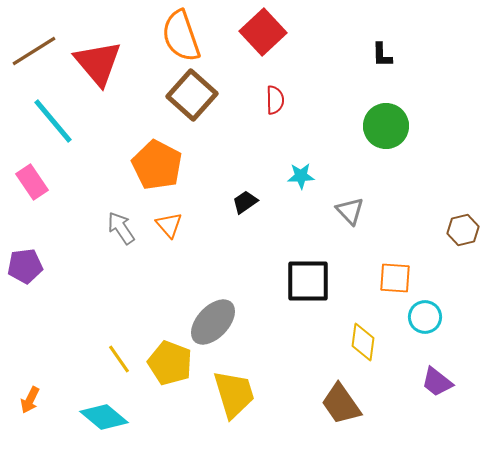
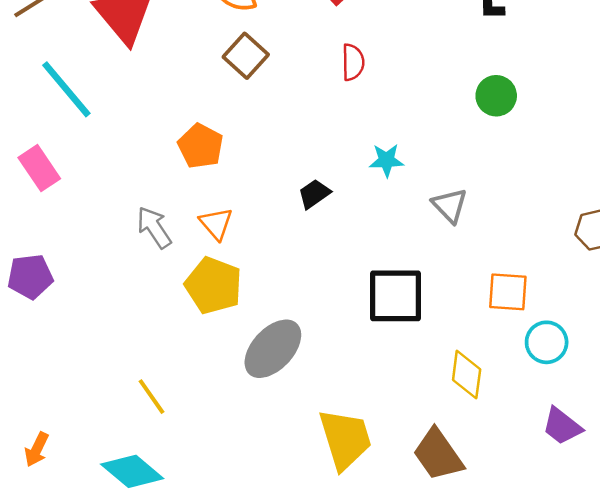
brown square: (192, 95) -> (246, 56), size x0.7
green circle: (386, 126) -> (496, 96), size x0.7
orange pentagon: (157, 165) -> (201, 146), size x0.7
yellow pentagon: (170, 363) -> (214, 285), moved
yellow trapezoid: (234, 394) -> (345, 439), moved

